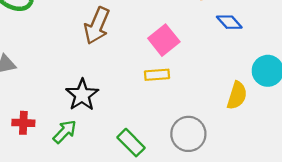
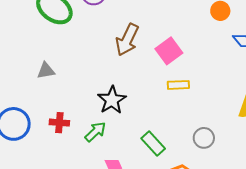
pink square: (164, 40) -> (169, 51), moved
gray circle: (188, 134) -> (204, 138), size x0.7

